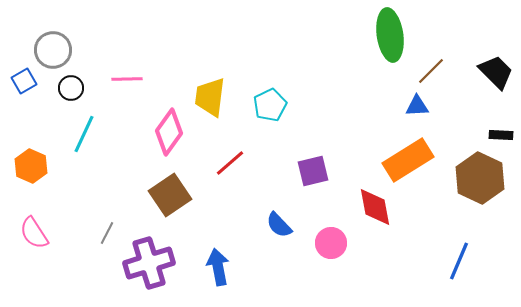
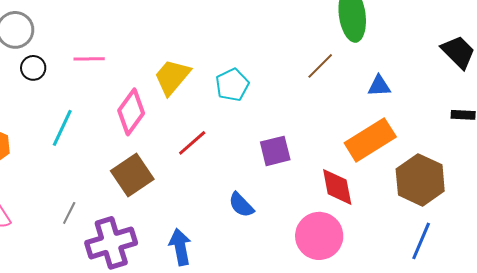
brown line: (431, 71) -> (320, 66), moved
yellow trapezoid: (210, 97) -> (172, 77), turned 33
cyan line: (84, 134) -> (62, 128), moved
brown hexagon: (480, 178) -> (420, 180), moved
pink circle: (331, 243) -> (319, 236), moved, size x1.5

